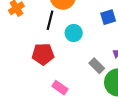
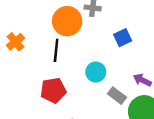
cyan circle: (74, 33) -> (96, 72), moved

